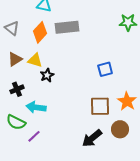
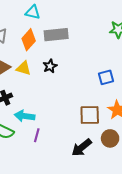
blue square: (105, 69) -> (106, 77), moved
black star: (47, 75) -> (50, 66), moved
purple line: (34, 136) -> (37, 135), moved, turned -32

